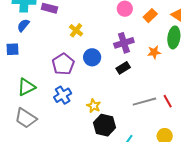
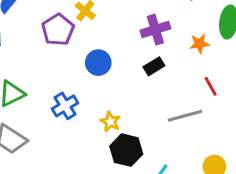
blue circle: (92, 57) -> (98, 63), moved
purple pentagon: (63, 64) -> (58, 30), moved
red line: (168, 101) -> (211, 86), moved

